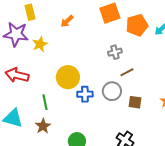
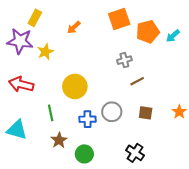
yellow rectangle: (30, 12) -> (35, 18), turned 42
gray circle: (112, 91) -> (112, 112), moved
blue cross: (85, 94) -> (88, 119), moved
brown star: (43, 126) -> (59, 140), moved

